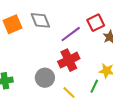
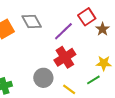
green line: (94, 86) -> (93, 80), turned 40

